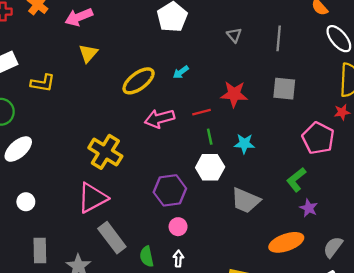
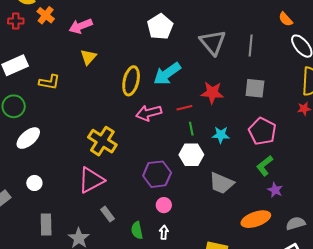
gray triangle: (234, 35) -> (213, 42), size x2.0
cyan arrow: (181, 72) -> (167, 74), size x2.0
yellow ellipse: (139, 81) -> (131, 81), turned -40
pink pentagon: (318, 138) -> (262, 131), moved
gray rectangle: (112, 238) -> (108, 214), size x0.6
gray semicircle: (333, 247) -> (296, 223), turned 36

